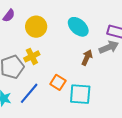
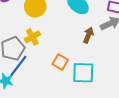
blue line: (29, 93) -> (18, 66), moved

